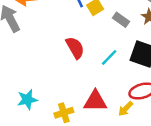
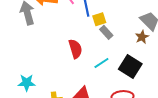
gray rectangle: (121, 20) -> (106, 32), moved

